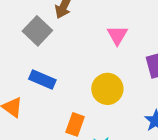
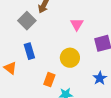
blue rectangle: (42, 80) -> (29, 51), turned 49

